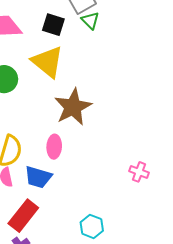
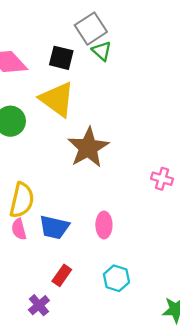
pink ellipse: (54, 147) -> (104, 225), moved
pink cross: (139, 172) -> (162, 179), moved
red rectangle: (23, 216) -> (62, 275), moved, size x0.6

